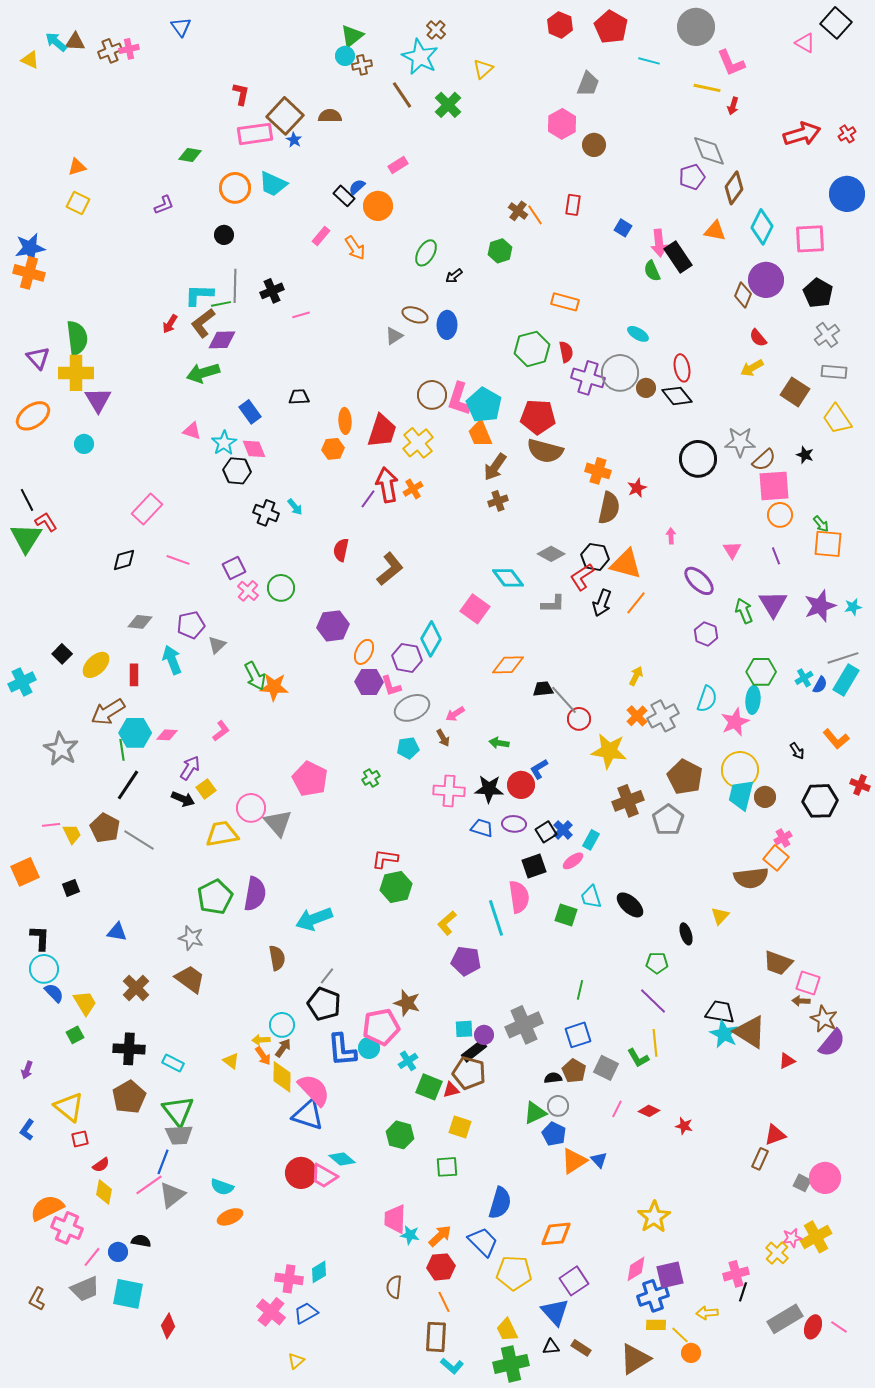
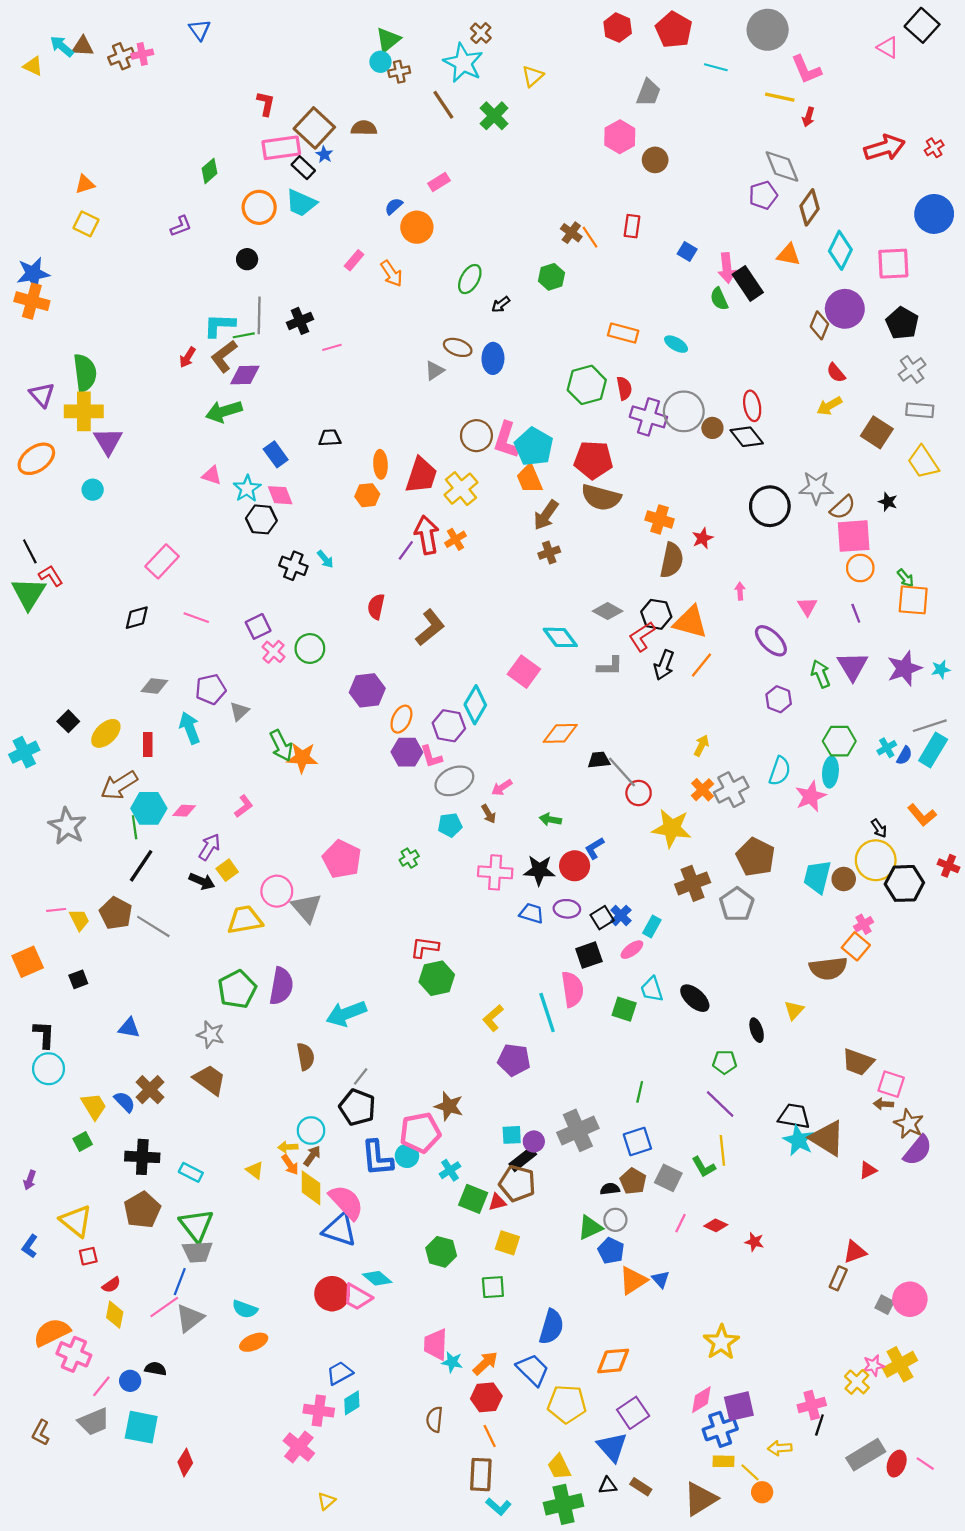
green diamond: (190, 155) -> (210, 171), turned -50
black rectangle: (344, 196) -> (303, 168), moved
cyan ellipse: (638, 334) -> (676, 344), moved
yellow circle: (740, 770) -> (876, 860), moved
blue semicircle: (54, 993) -> (125, 1102), moved
blue trapezoid: (306, 1313) -> (340, 1373), moved

